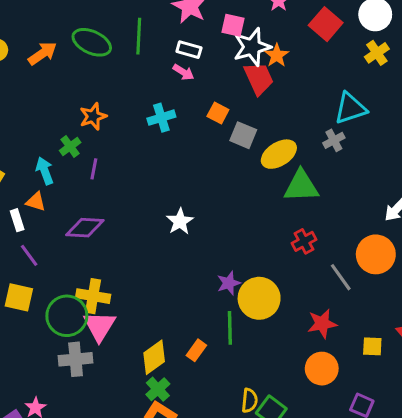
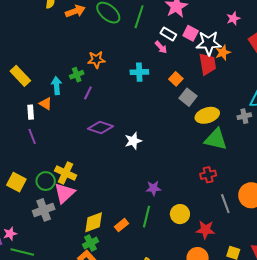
pink square: (233, 25) -> (191, 33), moved
purple diamond: (85, 228) -> (100, 127), moved
yellow square: (19, 297) -> (16, 182), moved
yellow circle: (259, 298) -> (180, 214), moved, size x0.7
green circle: (67, 316) -> (46, 181), size x0.7
gray cross: (76, 359) -> (44, 210), turned -30

